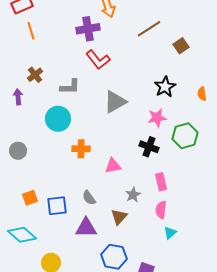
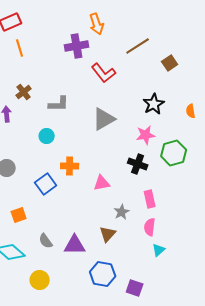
red L-shape: (98, 60) -> (104, 73), moved
cyan circle: (58, 119) -> (47, 136), size x0.6
gray semicircle: (89, 198) -> (46, 241), moved
blue square: (57, 206) -> (46, 184), moved, turned -30

